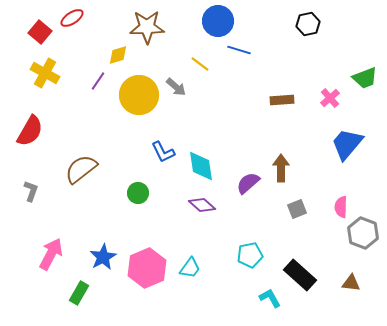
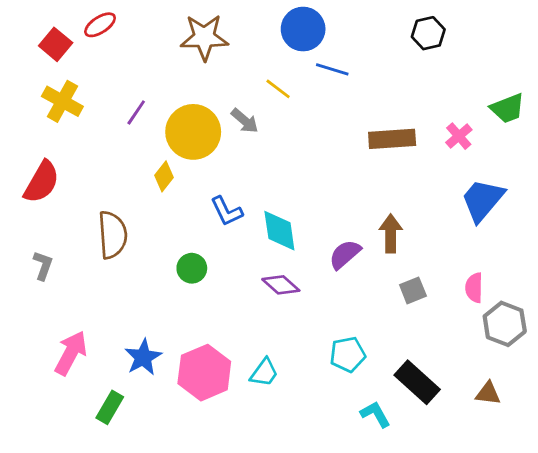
yellow diamond: (118, 55) -> (164, 176), moved, turned -35
brown rectangle: (282, 100) -> (392, 139), size x1.4
brown semicircle: (81, 169) -> (113, 235), turned 124

